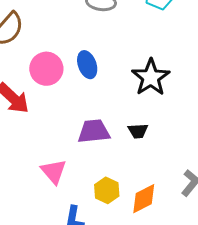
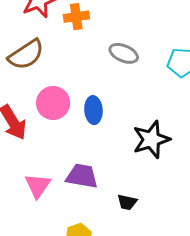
black trapezoid: (138, 131) -> (127, 202), moved
pink triangle: (54, 171) -> (38, 186), moved

